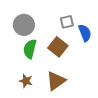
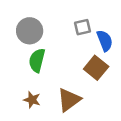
brown square: (58, 47) -> (96, 68), moved

